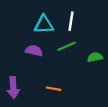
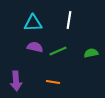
cyan triangle: (44, 24) -> (33, 23), moved
green line: (67, 46) -> (58, 51), moved

